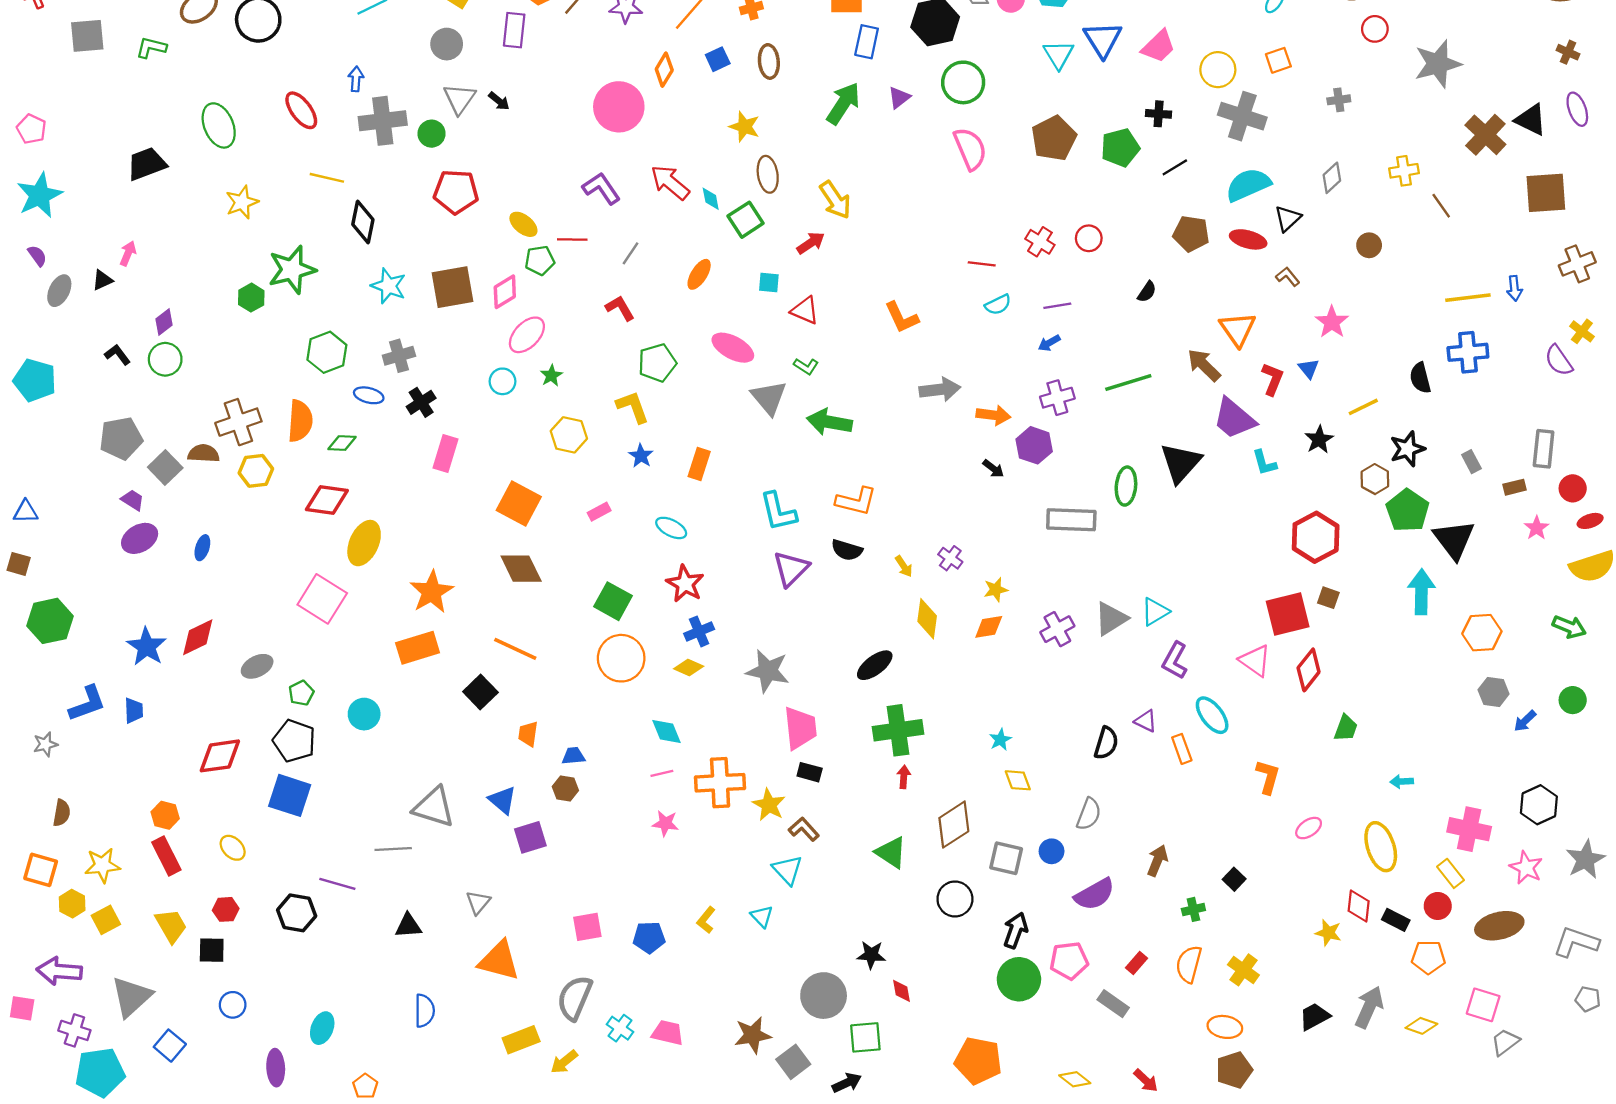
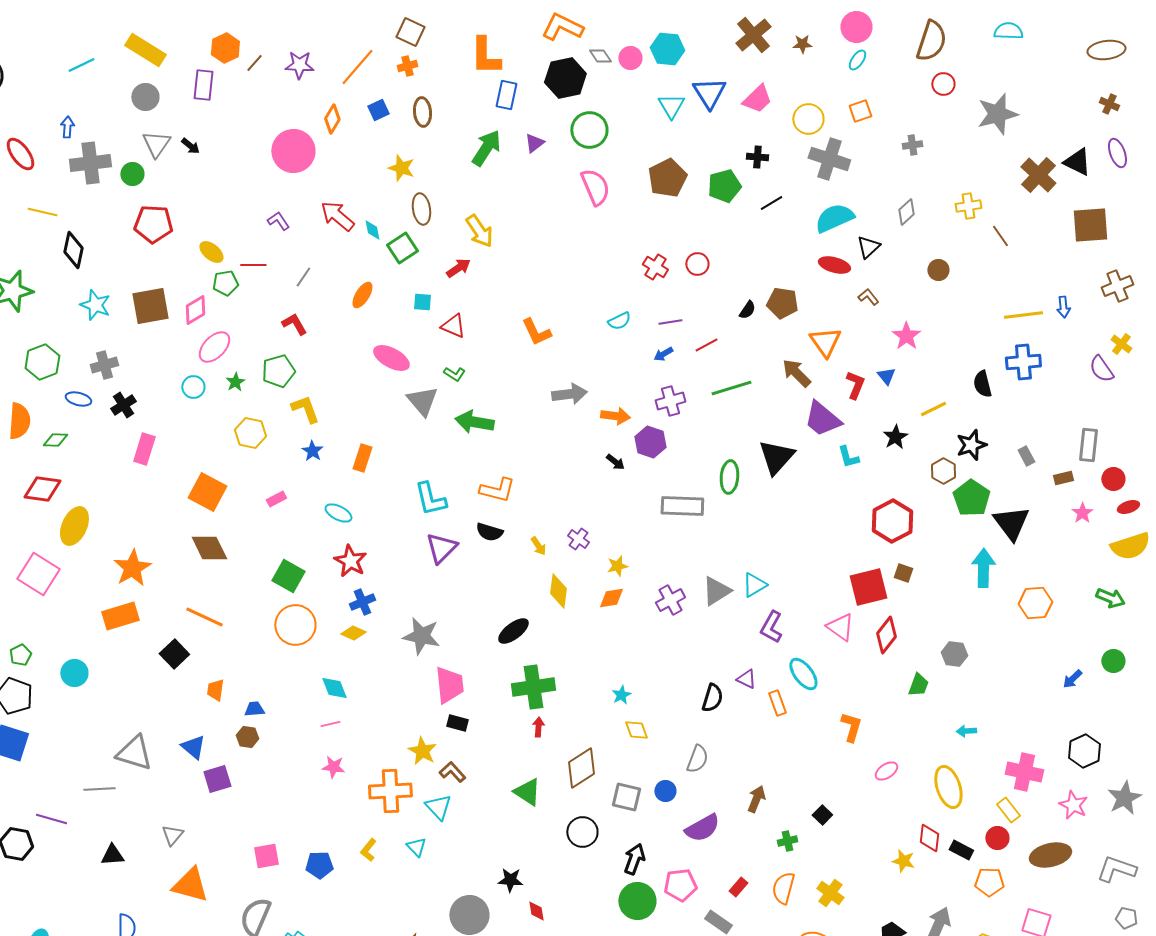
purple L-shape: (601, 188) -> (278, 221), size x0.7
brown pentagon: (1191, 234) -> (782, 303), moved
red line: (982, 264) -> (706, 345), moved, turned -35
green pentagon: (657, 363) -> (278, 371), moved
gray hexagon: (1494, 692) -> (954, 654), moved
orange cross: (720, 783) -> (390, 791), moved

